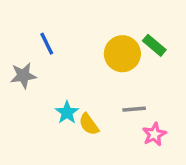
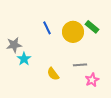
blue line: (47, 44) -> (47, 28), moved
cyan star: (67, 113) -> (24, 59), moved

